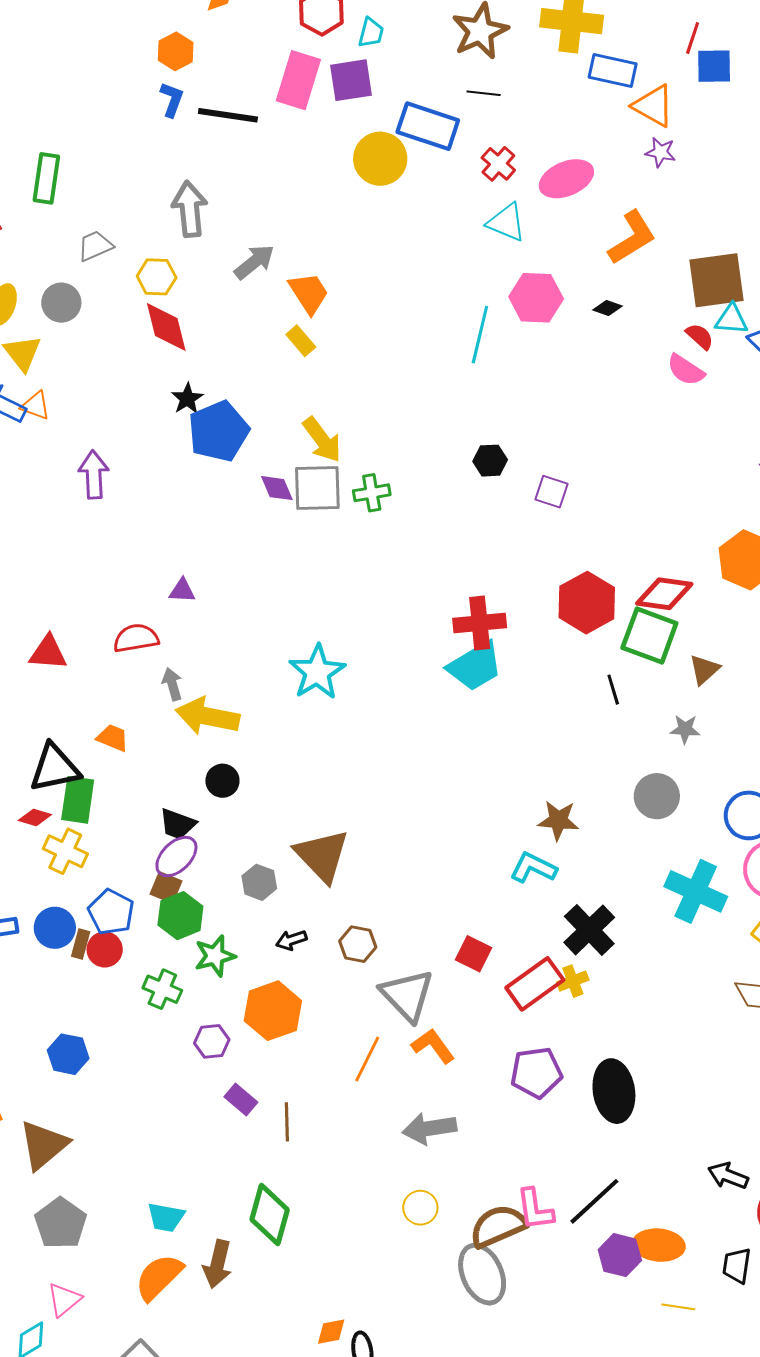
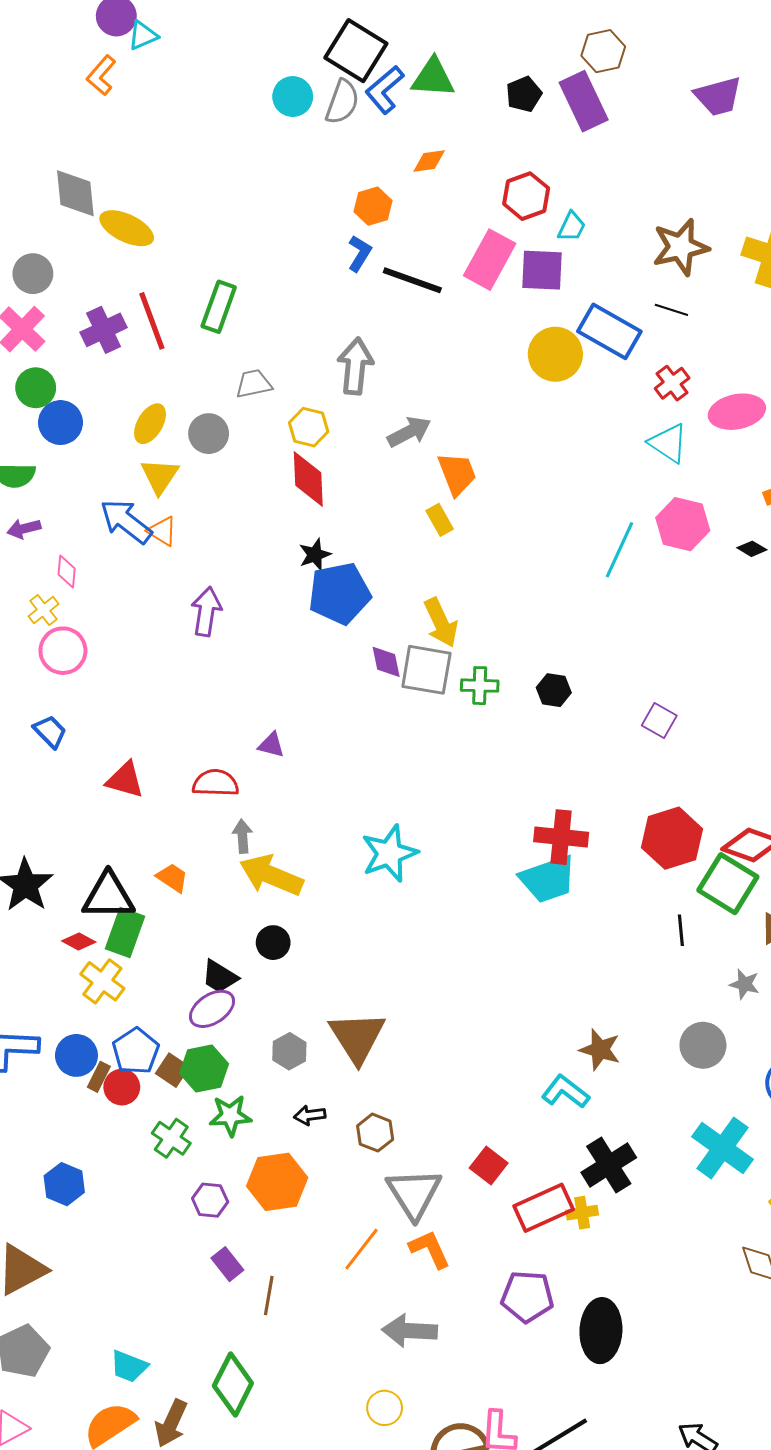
black hexagon: (490, 461) -> (554, 690), moved
brown square: (166, 887) -> (172, 1070), moved

